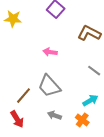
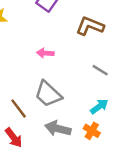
brown line: (24, 96) -> (19, 108), turned -72
gray arrow: (54, 115) -> (58, 129), size x1.5

